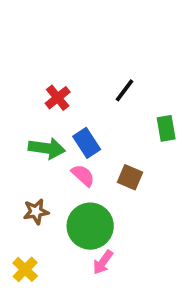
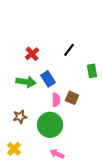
pink semicircle: (83, 175) -> (56, 100), moved, turned 48
pink arrow: (103, 262) -> (57, 154), moved, turned 80

